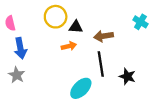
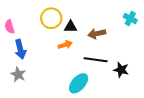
black line: (101, 64) -> (96, 60), turned -70

